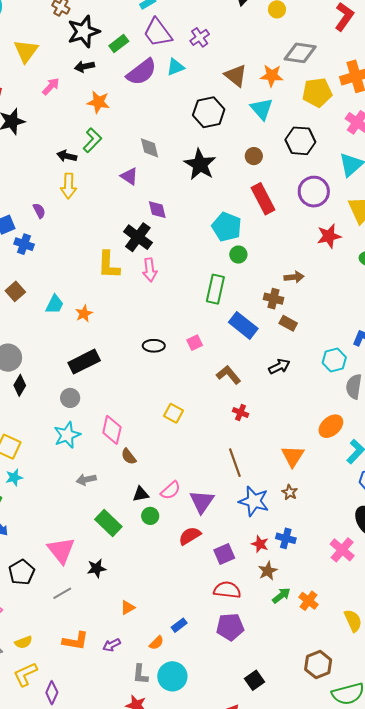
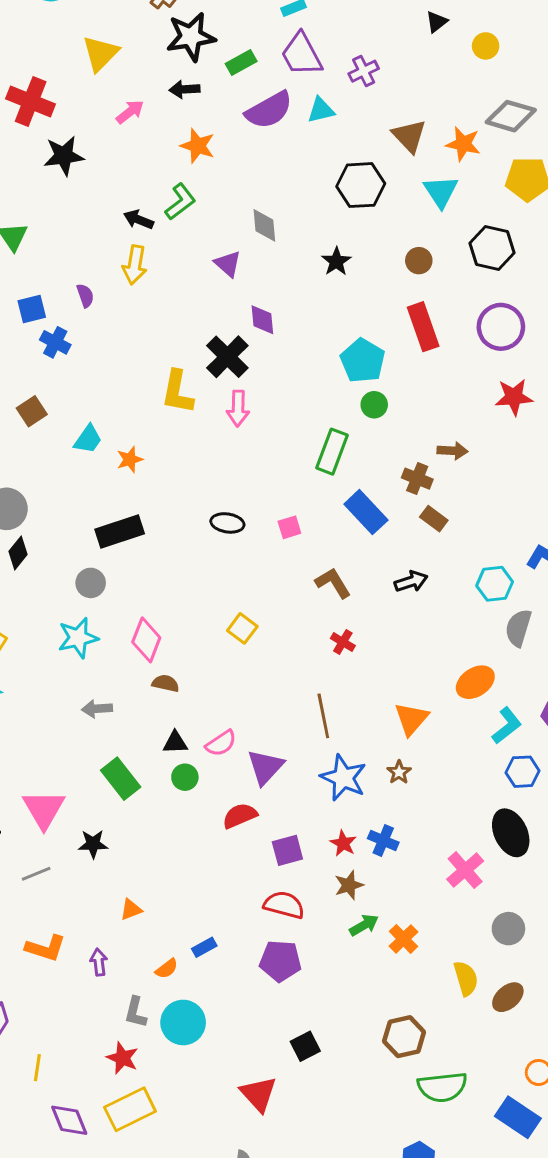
black star: (200, 164) -> (336, 261), size x0.6
brown semicircle: (129, 456) -> (166, 683), turned 132
purple arrow: (112, 645) -> (99, 962), turned 102

